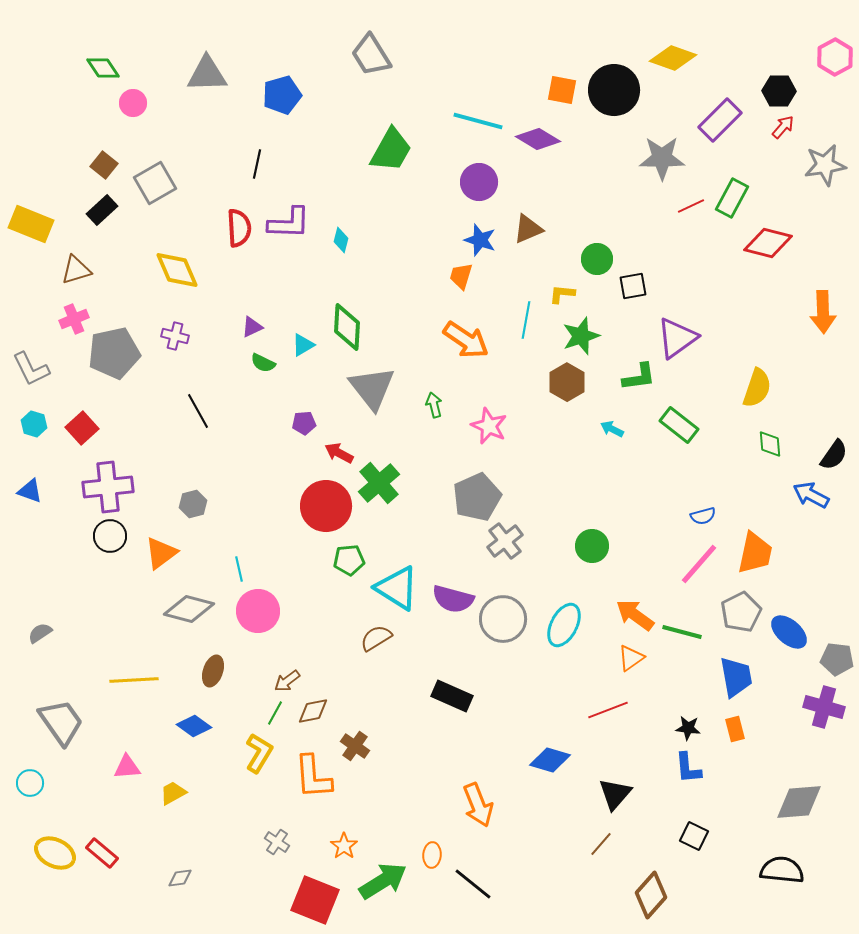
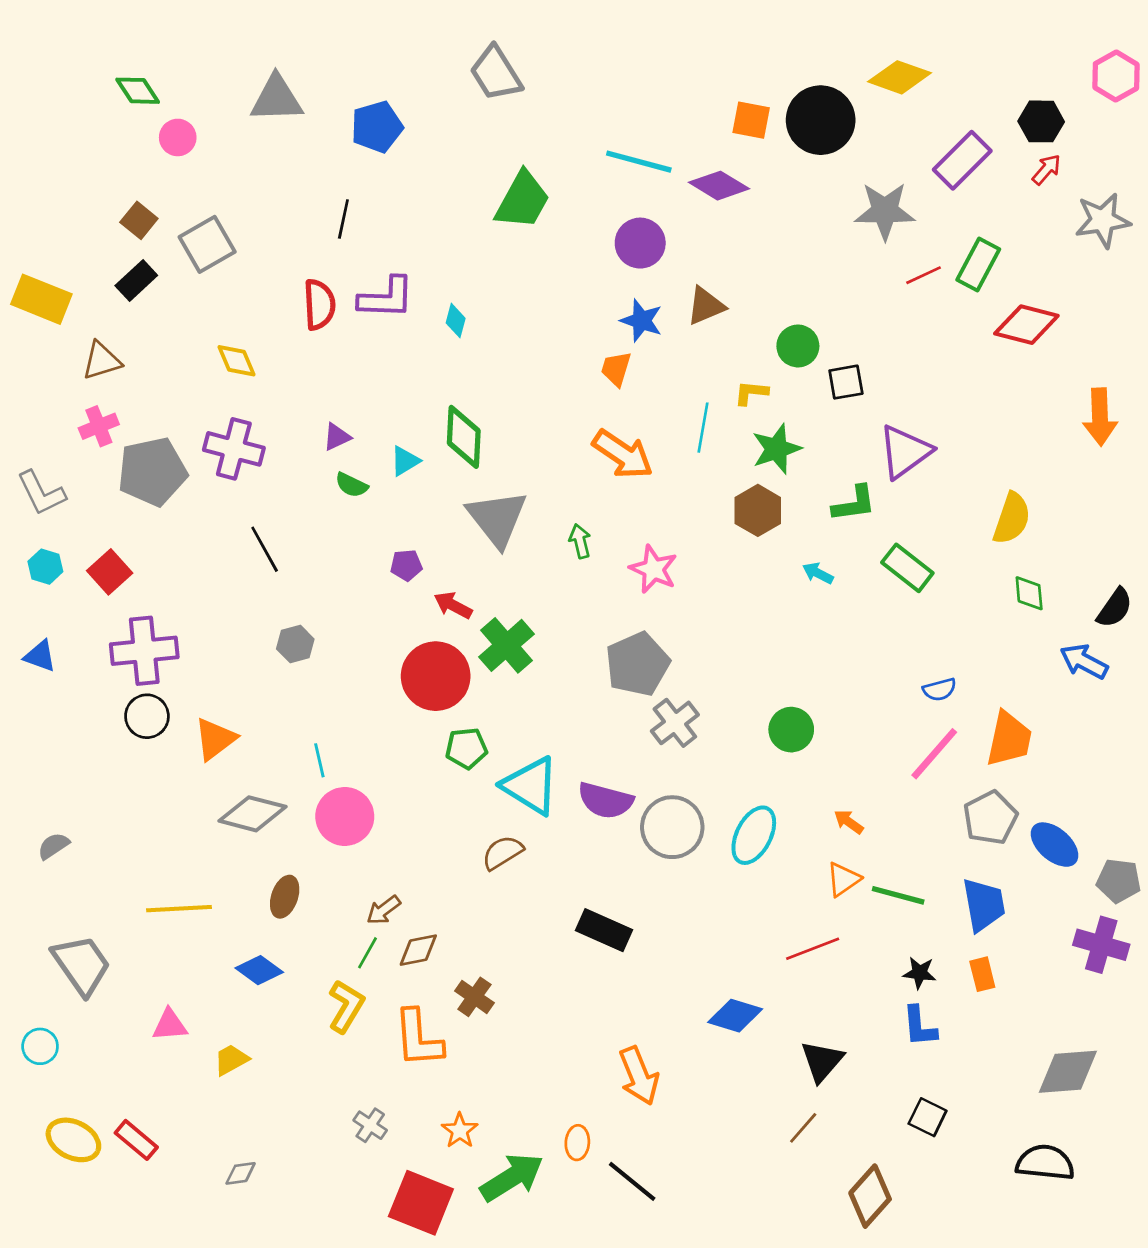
yellow diamond: (177, 270) -> (237, 361), size x0.7
purple cross: (175, 336) -> (234, 449), size x1.6
gray hexagon: (193, 504) -> (295, 644), moved
orange arrow: (635, 615) -> (849, 822), size x0.6
green line: (682, 632) -> (898, 895), moved

